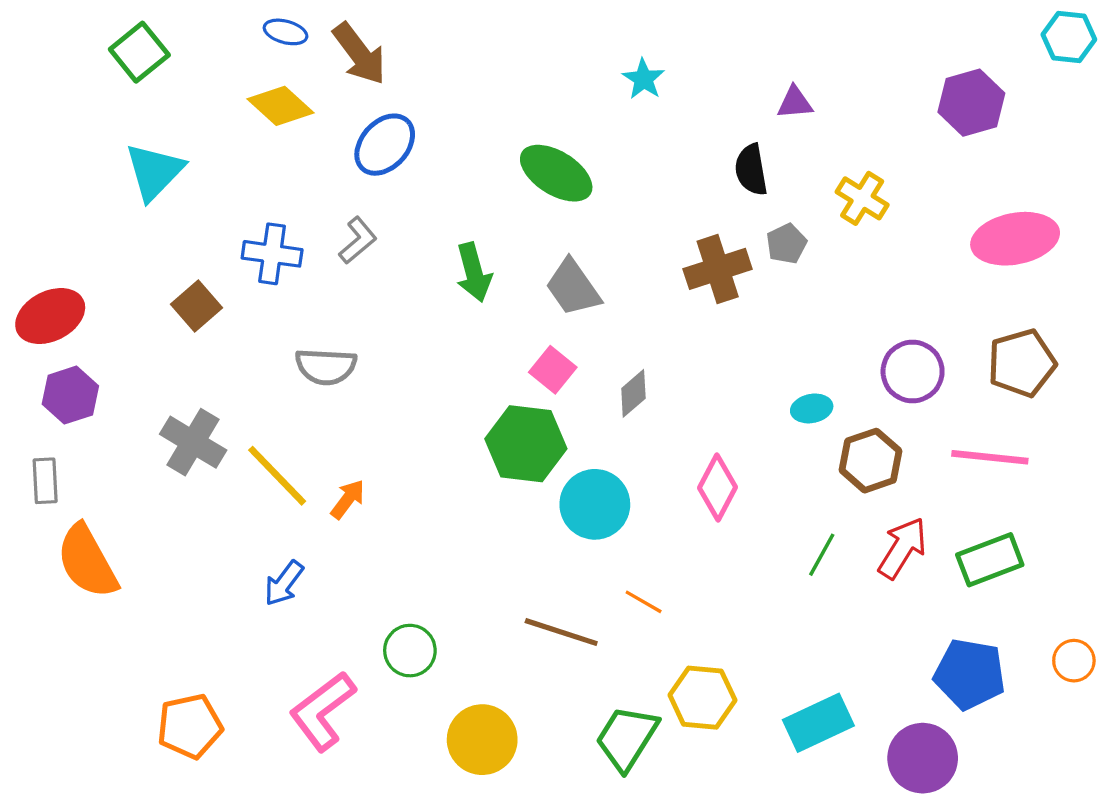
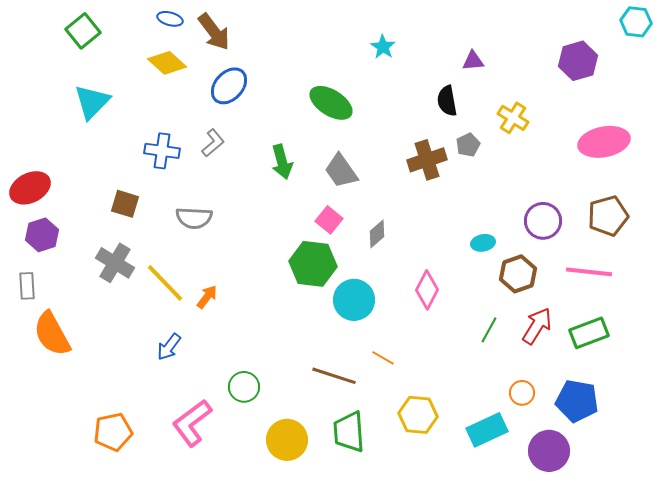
brown square: (196, 306) -> (125, 204), moved, turned -32
orange circle: (1074, 661) -> (522, 393), moved
green trapezoid: (627, 738) -> (349, 432), moved, turned -36

